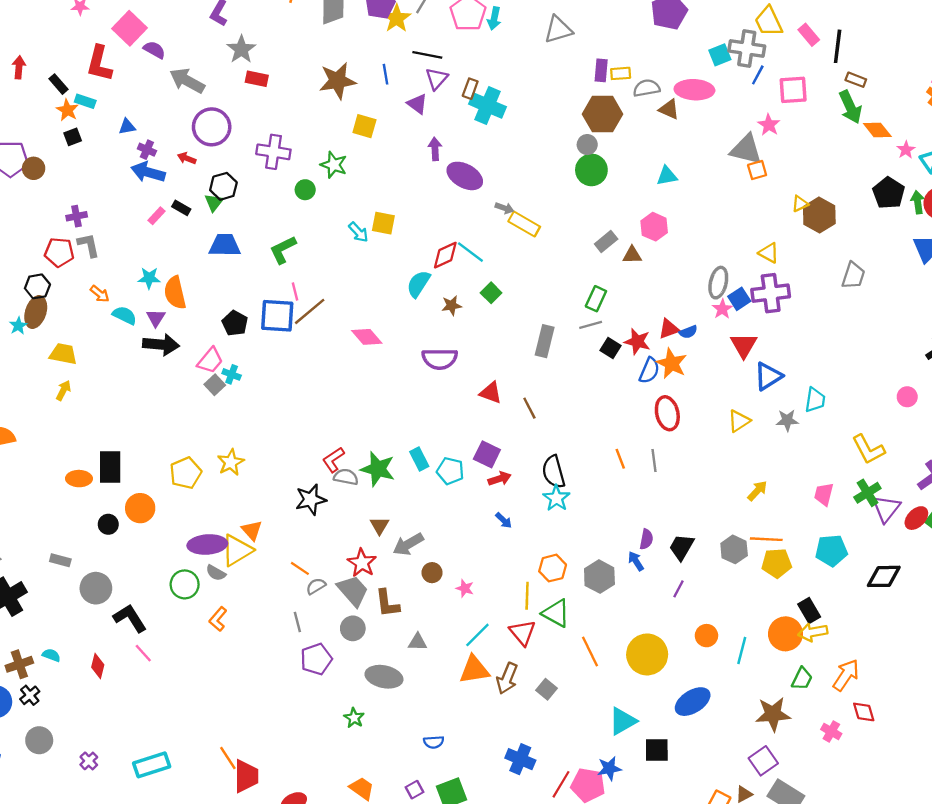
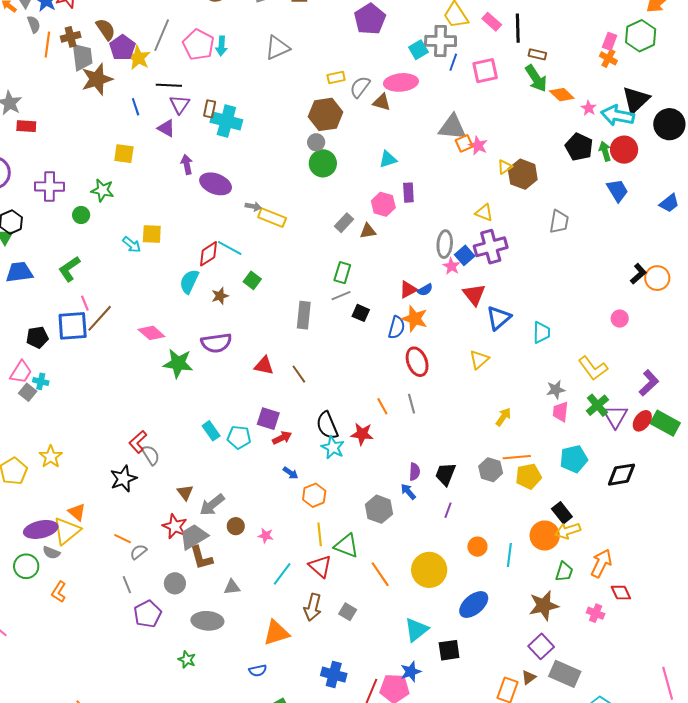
purple rectangle: (601, 70) -> (408, 193), moved
brown star: (337, 81) -> (97, 79), moved
gray semicircle: (647, 88) -> (360, 87), turned -35
pink star: (769, 125) -> (478, 146), moved
black pentagon: (235, 323) -> (37, 337), turned -30
red star: (637, 342) -> (362, 434), moved
gray star: (787, 420) -> (556, 390), moved
green star: (378, 469) -> (178, 363), moved
gray semicircle: (346, 477) -> (151, 455), turned 55
orange hexagon: (553, 568) -> (314, 495), moved
gray trapezoid: (353, 591) -> (194, 537), moved, turned -72
orange triangle: (474, 670) -> (276, 633), moved

